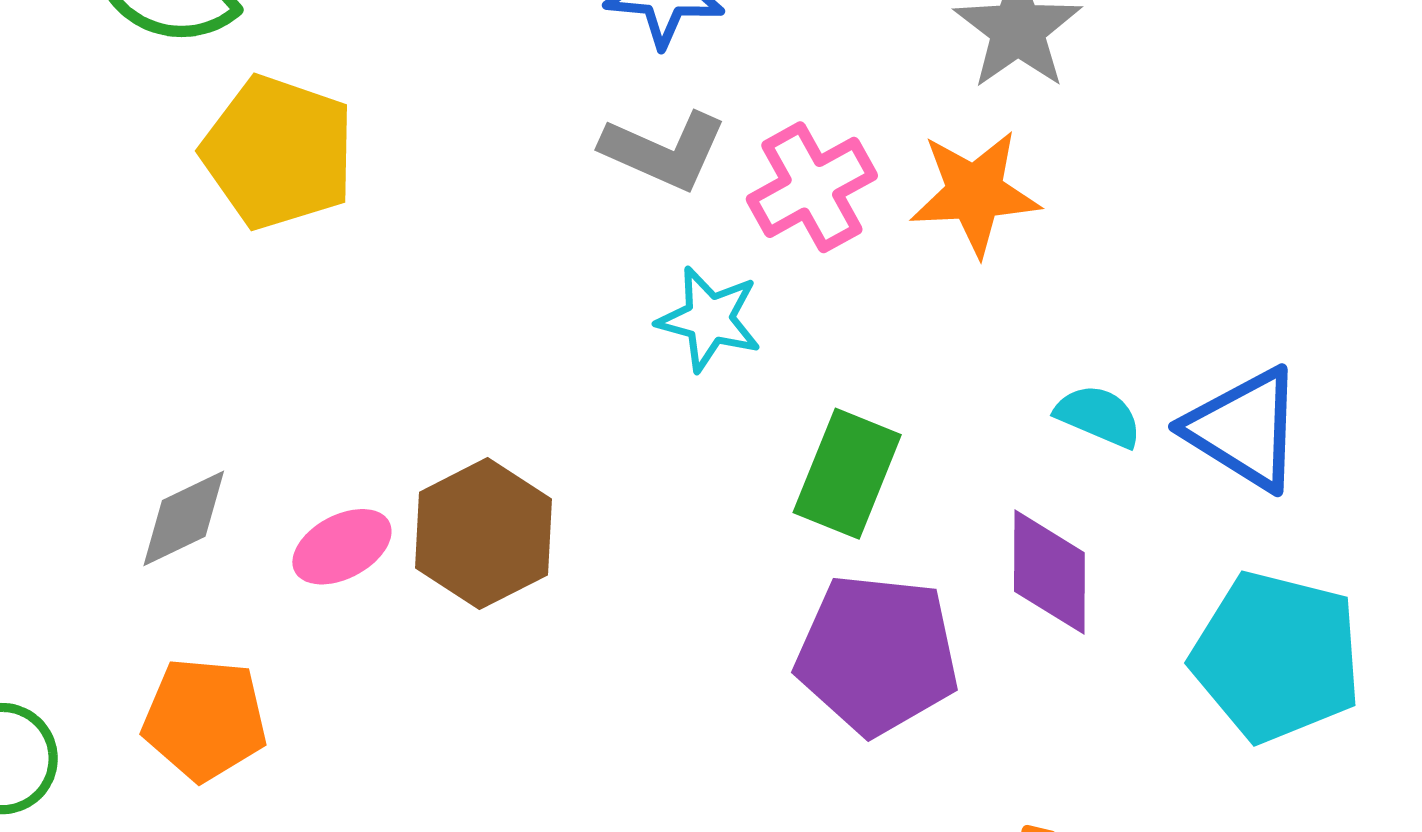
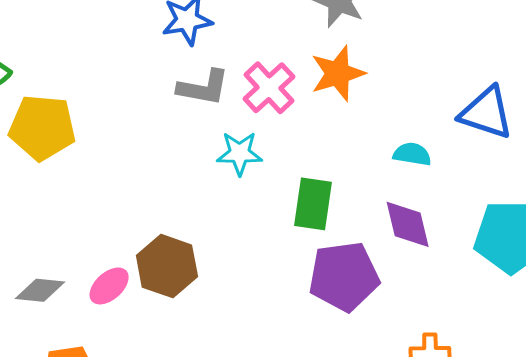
blue triangle: (1244, 429) -> (486, 113), moved
gray diamond: (184, 518) -> (40, 290), turned 45

